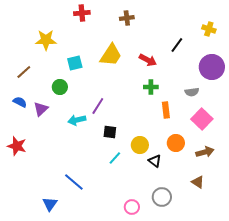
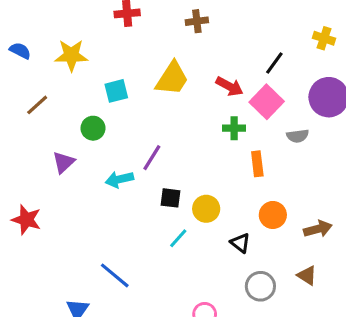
blue semicircle: (20, 102) -> (20, 51), moved
pink square: (202, 119) -> (267, 102), moved
yellow circle: (140, 145) -> (206, 209), moved
gray circle: (162, 197) -> (260, 286), moved

